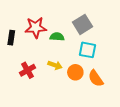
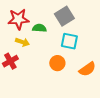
yellow arrow: (55, 65) -> (22, 42), moved
orange semicircle: (96, 78) -> (87, 69), moved, turned -90

